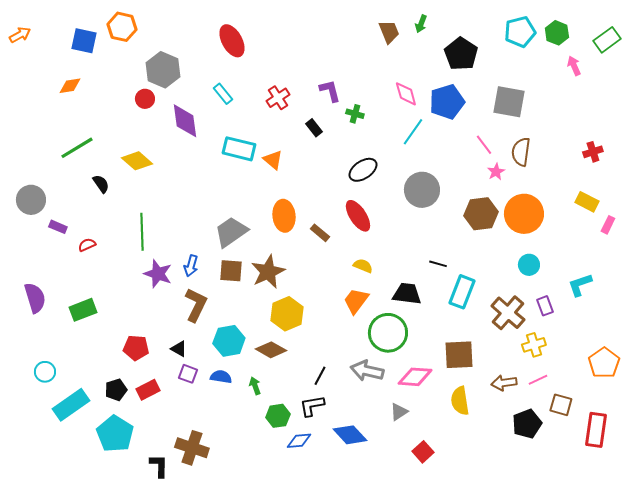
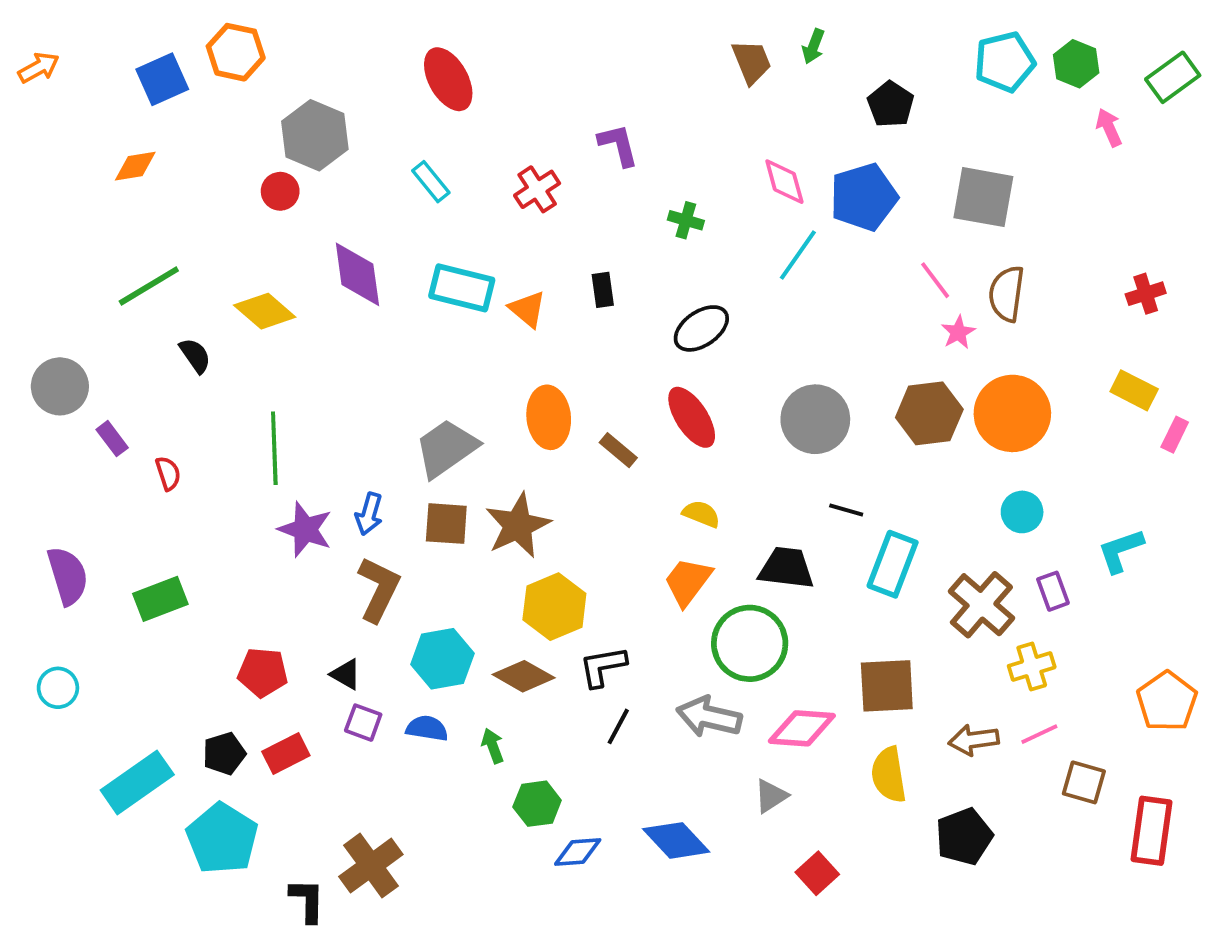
blue square: (84, 41) -> (162, 79), turned -36
black pentagon: (461, 54) -> (891, 104), size x0.7
purple L-shape: (330, 91) -> (618, 145), moved
purple diamond: (185, 121) -> (357, 274), moved
black rectangle: (314, 128) -> (603, 290), moved, turned 30
gray circle: (422, 190) -> (815, 419), moved
purple rectangle: (58, 227) -> (112, 439), turned 30
red semicircle: (87, 245) -> (168, 473), turned 96
cyan circle: (45, 372) -> (58, 688), moved
black L-shape: (312, 406) -> (603, 667), moved
black pentagon: (527, 424) -> (964, 837), moved
brown cross: (192, 448) -> (371, 866), turned 36

